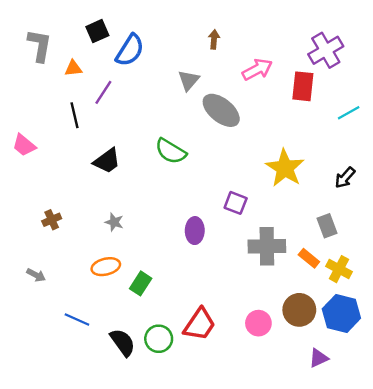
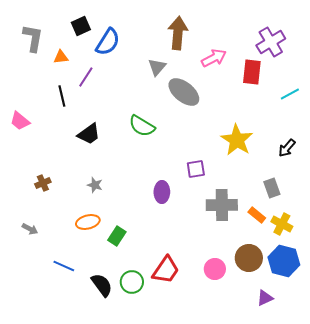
brown arrow: (214, 39) -> (178, 33), size x2.0
purple square: (236, 203) -> (196, 169), turned -30

